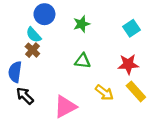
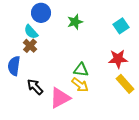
green triangle: (83, 61) -> (81, 70), moved
yellow arrow: (104, 93) -> (80, 85), moved
black arrow: (25, 96) -> (35, 87), moved

